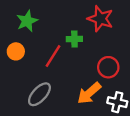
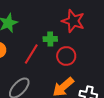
red circle: (108, 67) -> (66, 56), moved

